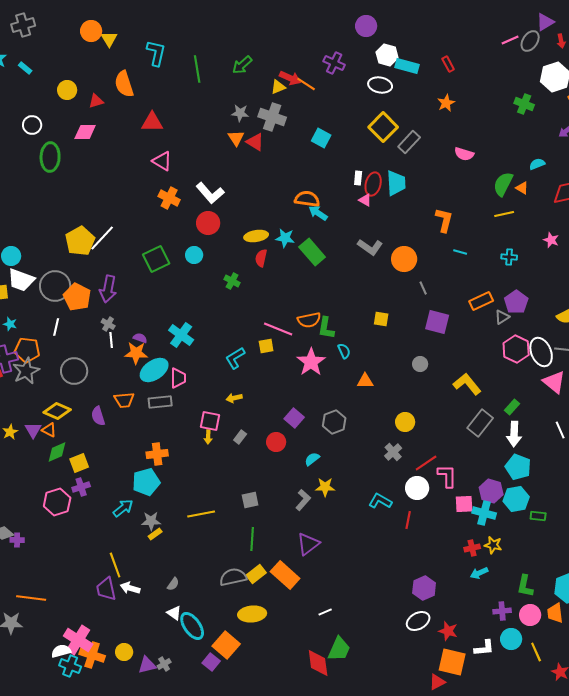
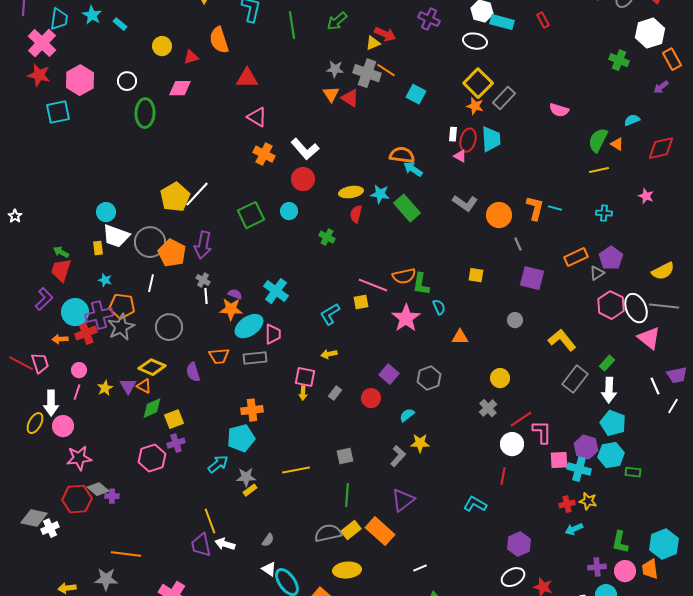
orange line: (306, 84) -> (386, 70), moved
orange star: (446, 103) -> (475, 106), moved, turned -30
orange L-shape: (444, 220) -> (535, 208), moved
cyan L-shape: (380, 501) -> (475, 504), moved

